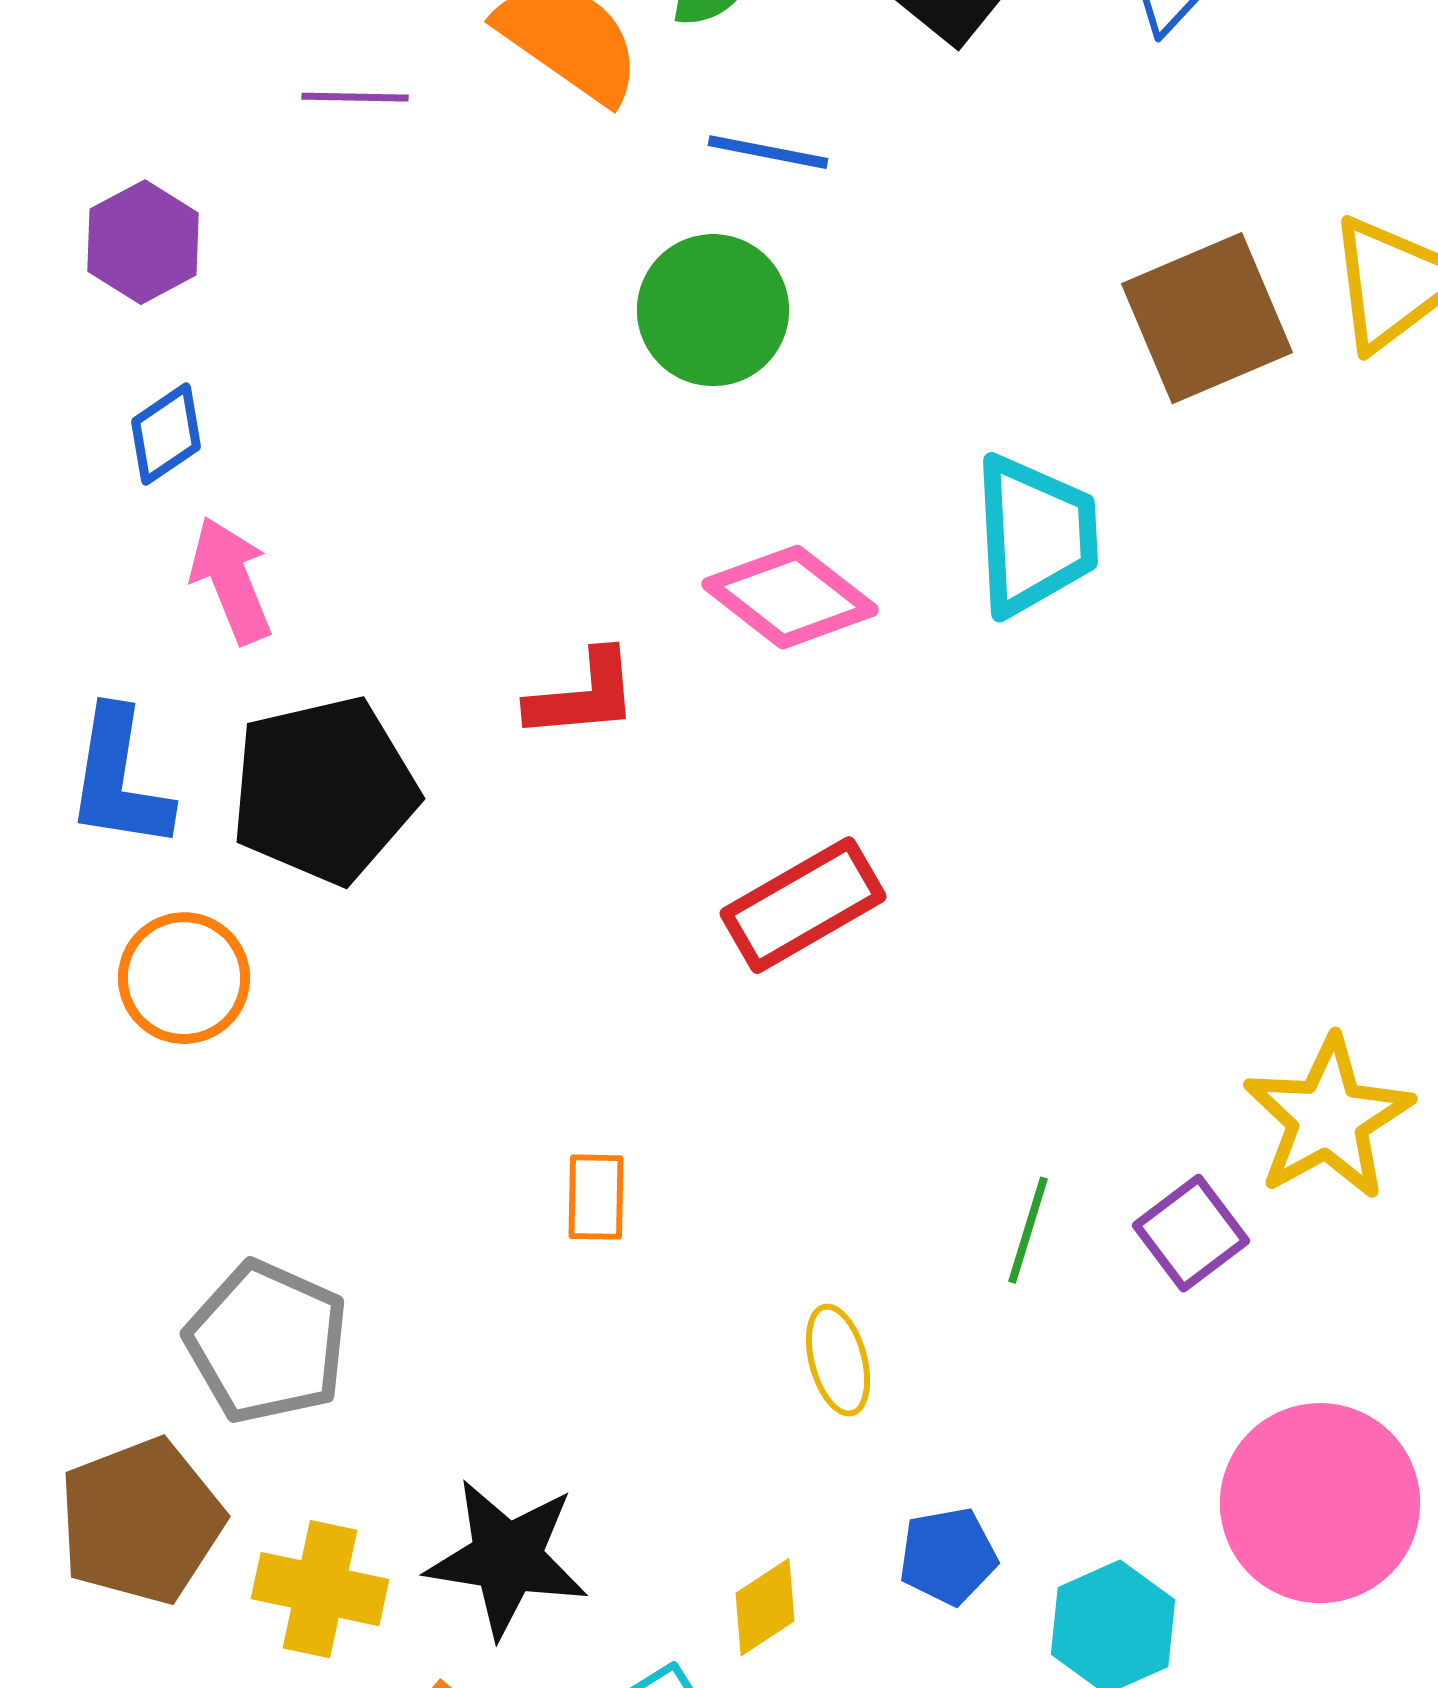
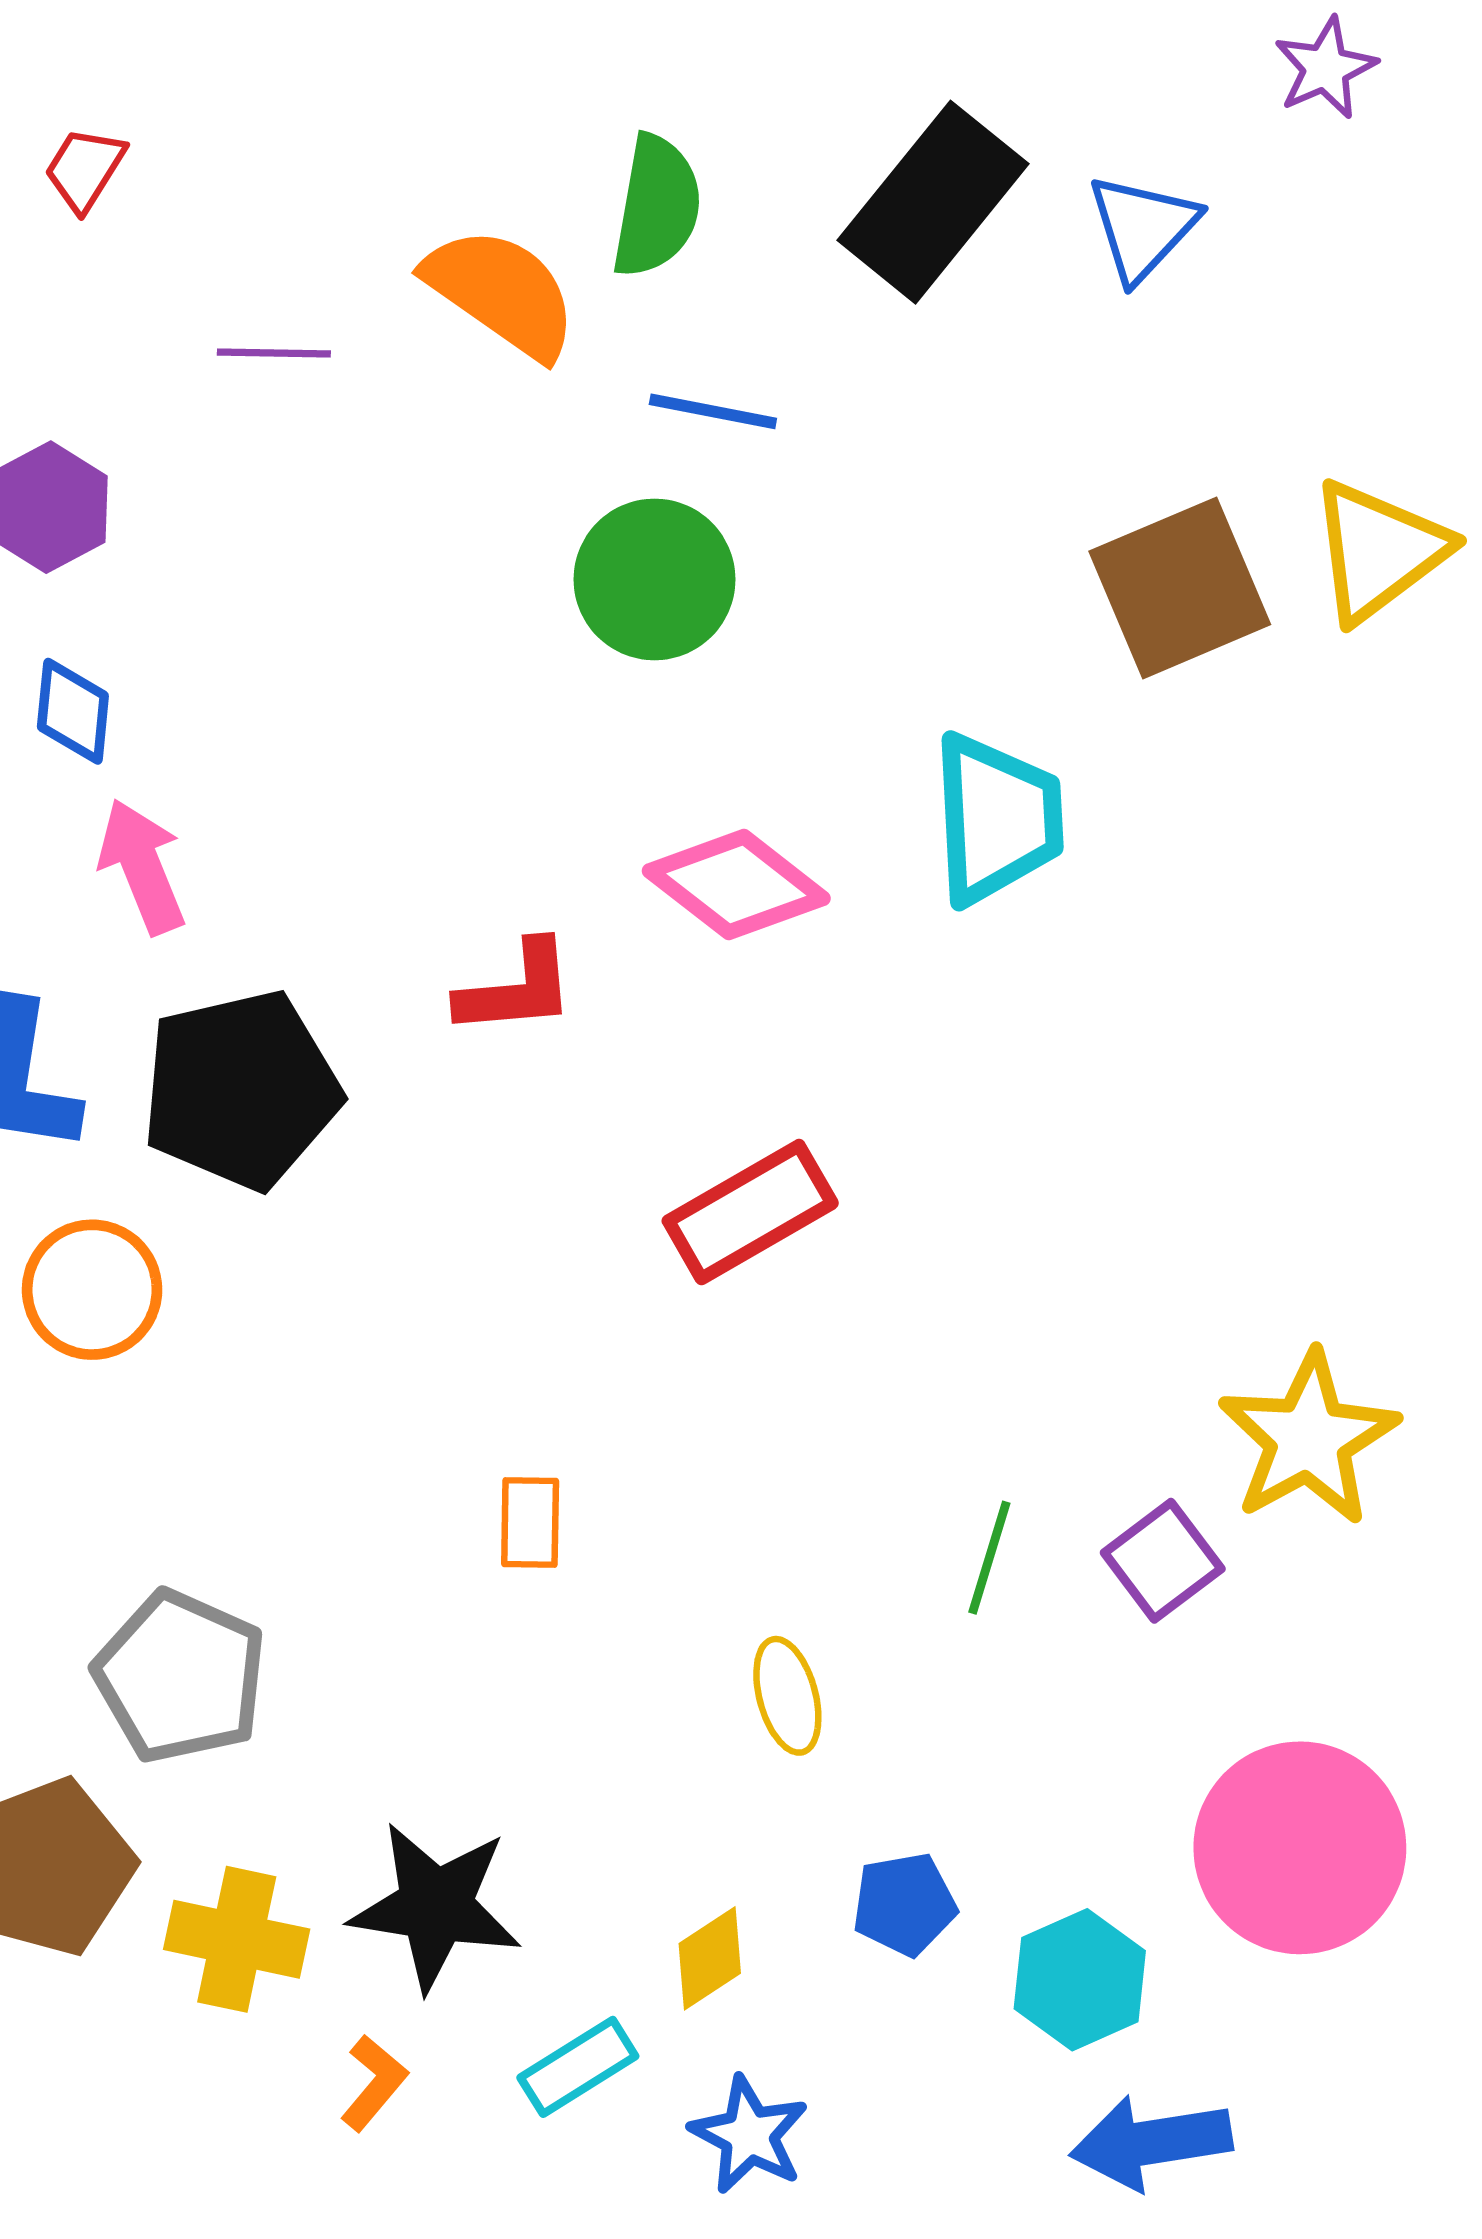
blue diamond: (166, 434) -> (73, 711), turned -50

